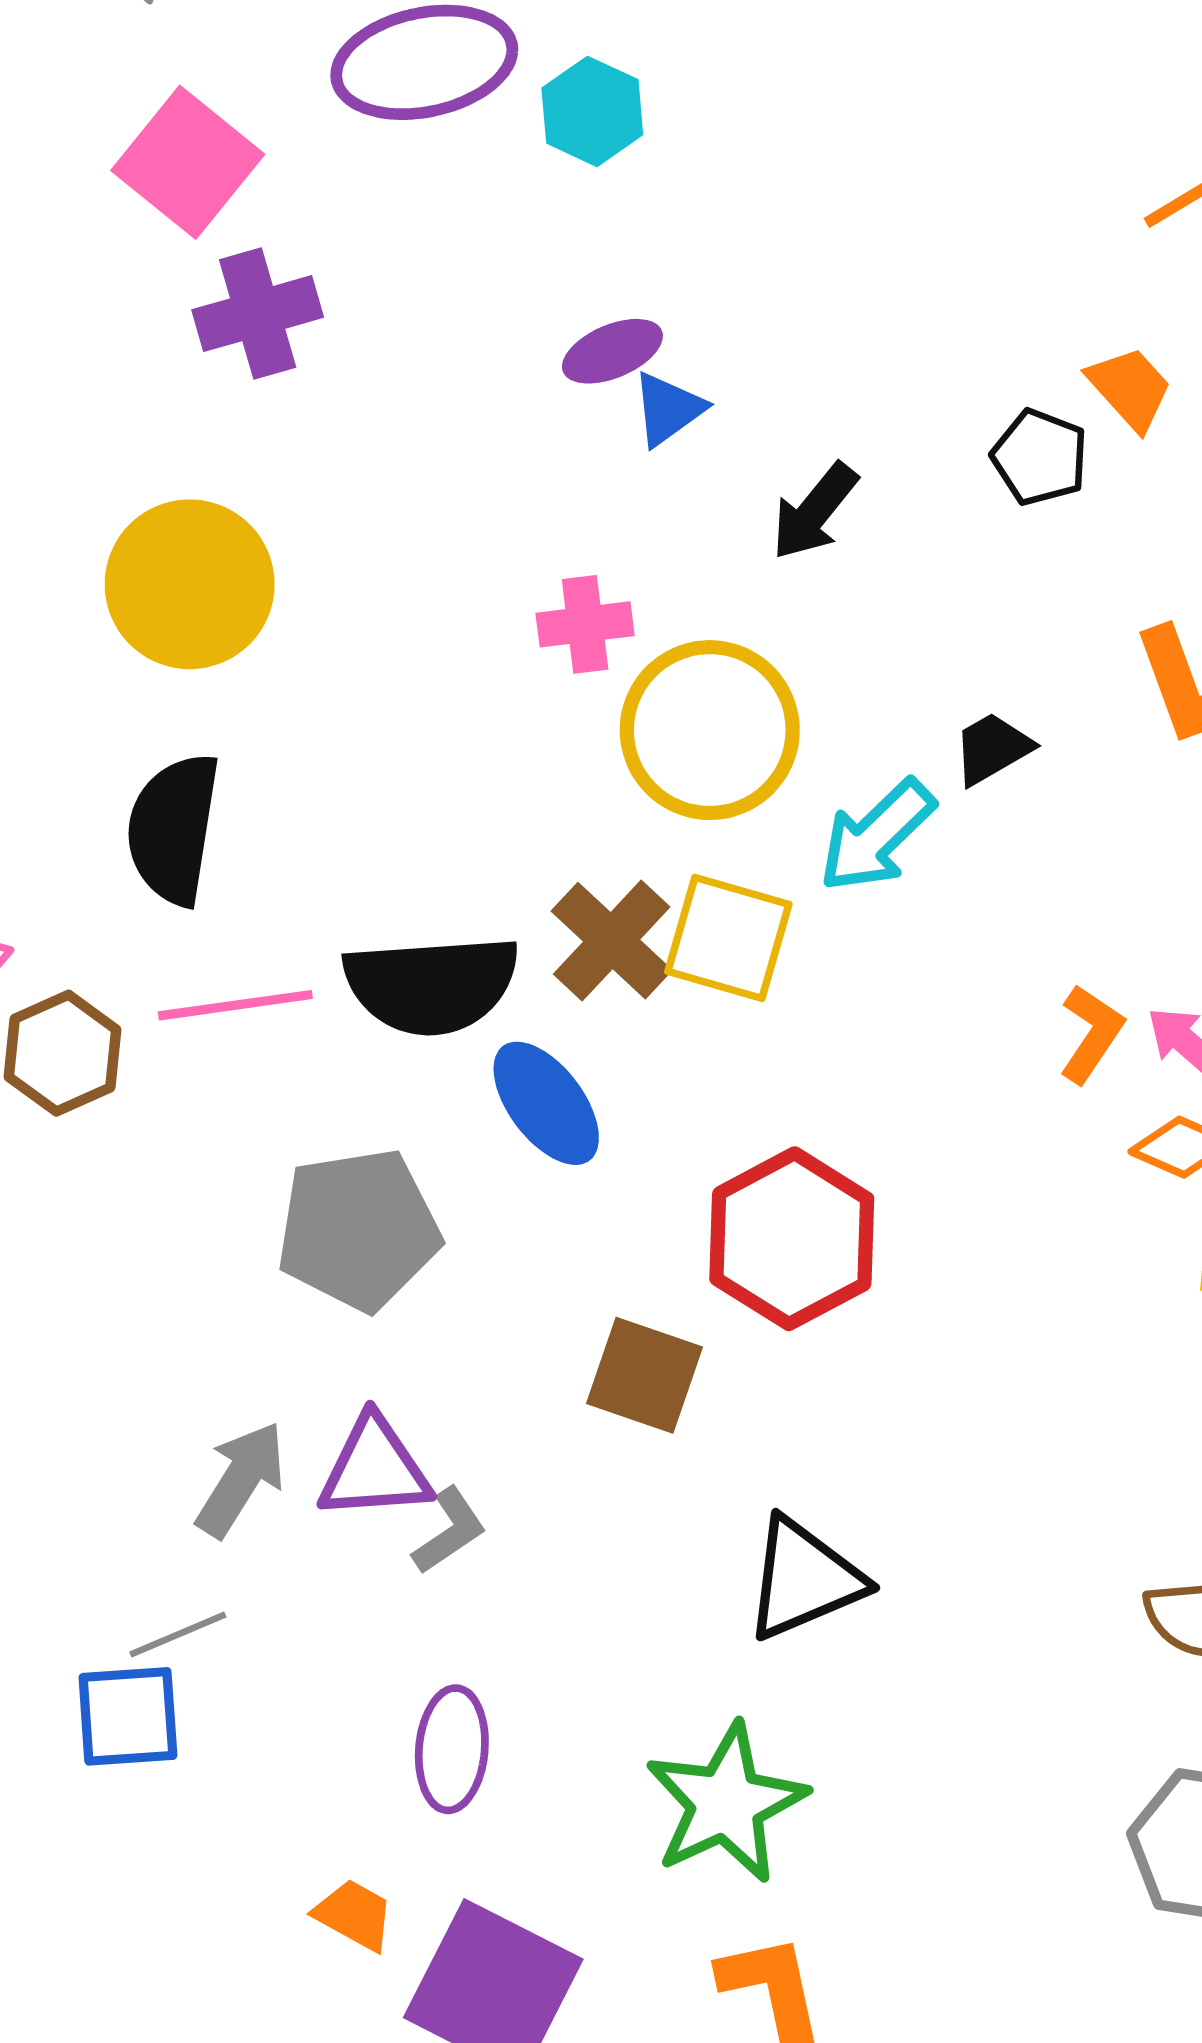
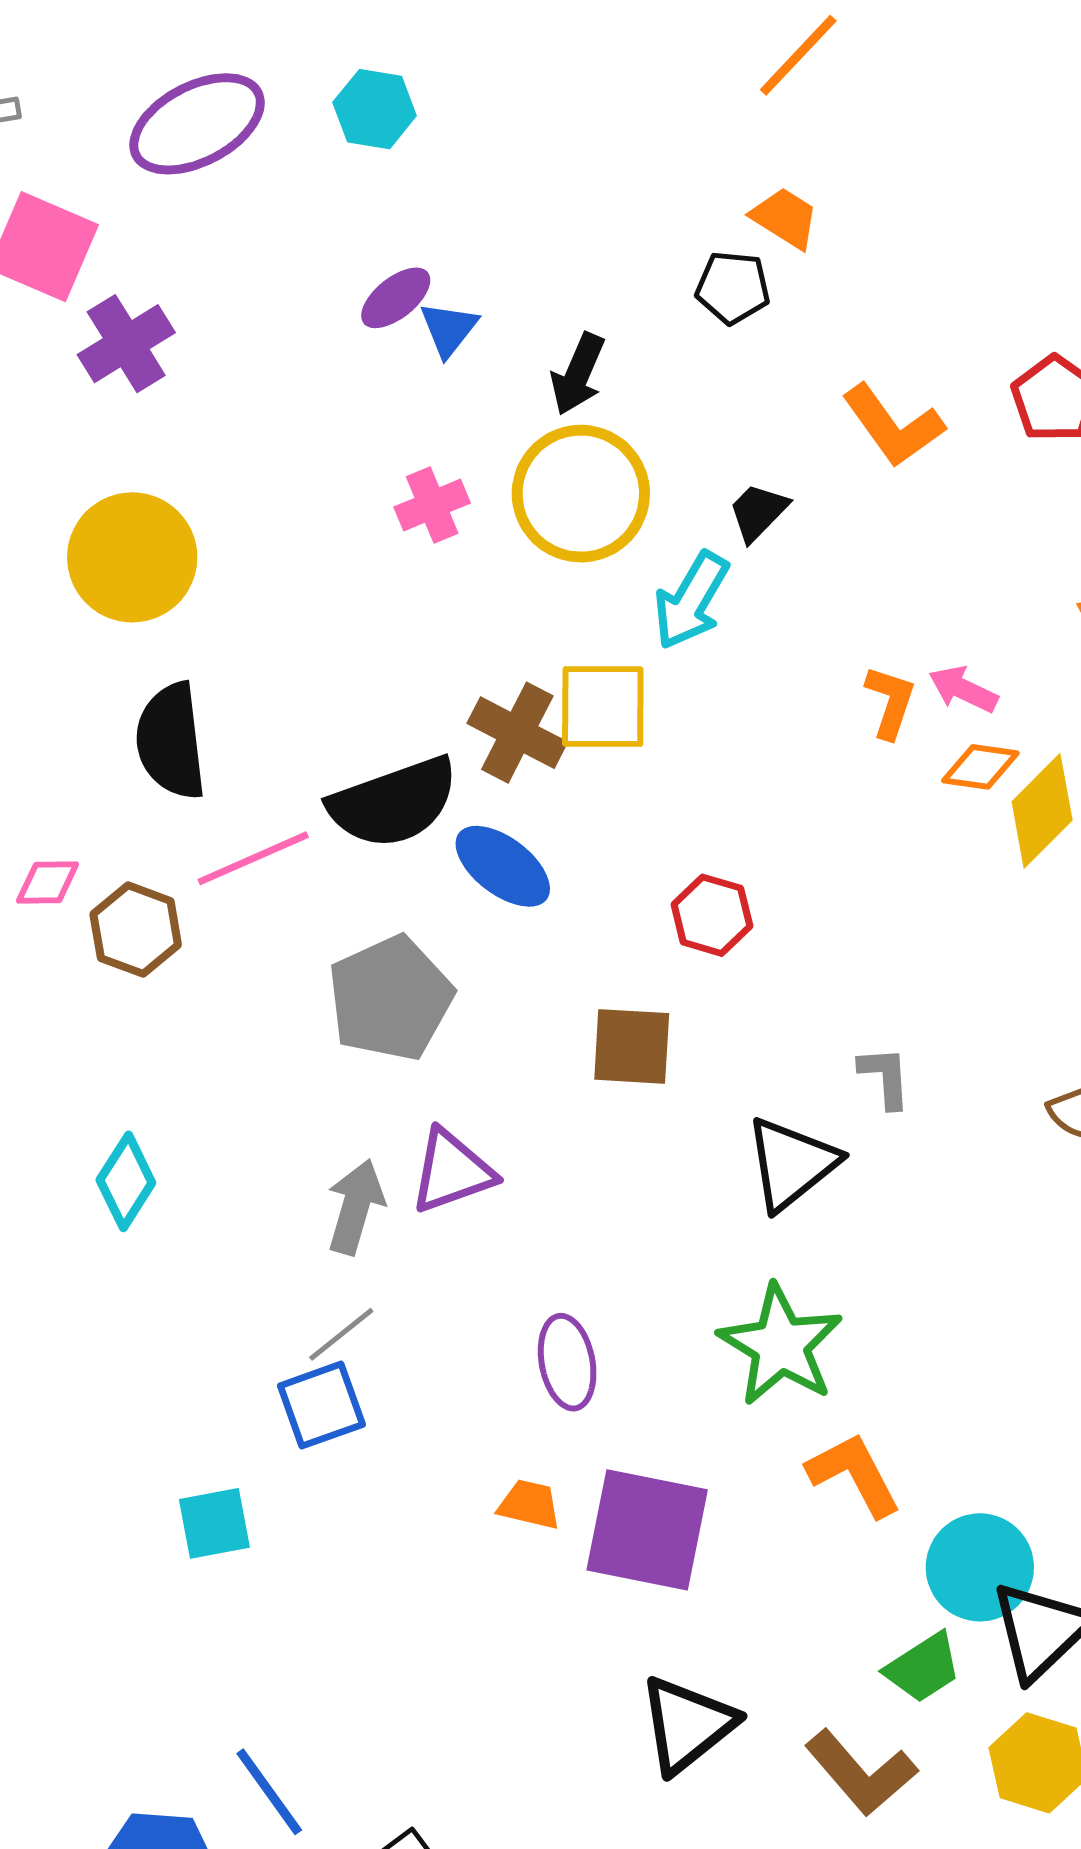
cyan hexagon: (592, 111) -> (375, 109), moved
yellow circle: (710, 730) -> (581, 494), moved
red hexagon: (792, 1239) -> (712, 915), size x0.6
gray L-shape: (449, 1531) -> (885, 1077), moved, turned -44

